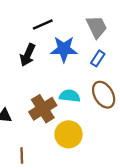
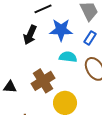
cyan semicircle: (70, 96) -> (68, 57), moved

